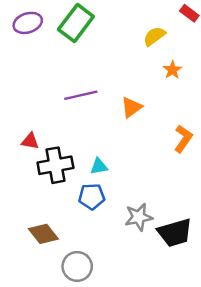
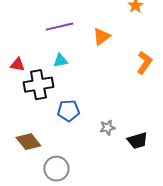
cyan triangle: (99, 166) -> (60, 61), moved
gray star: (139, 217) -> (107, 128), size x0.7
black trapezoid: (175, 233) -> (137, 141), size x0.7

